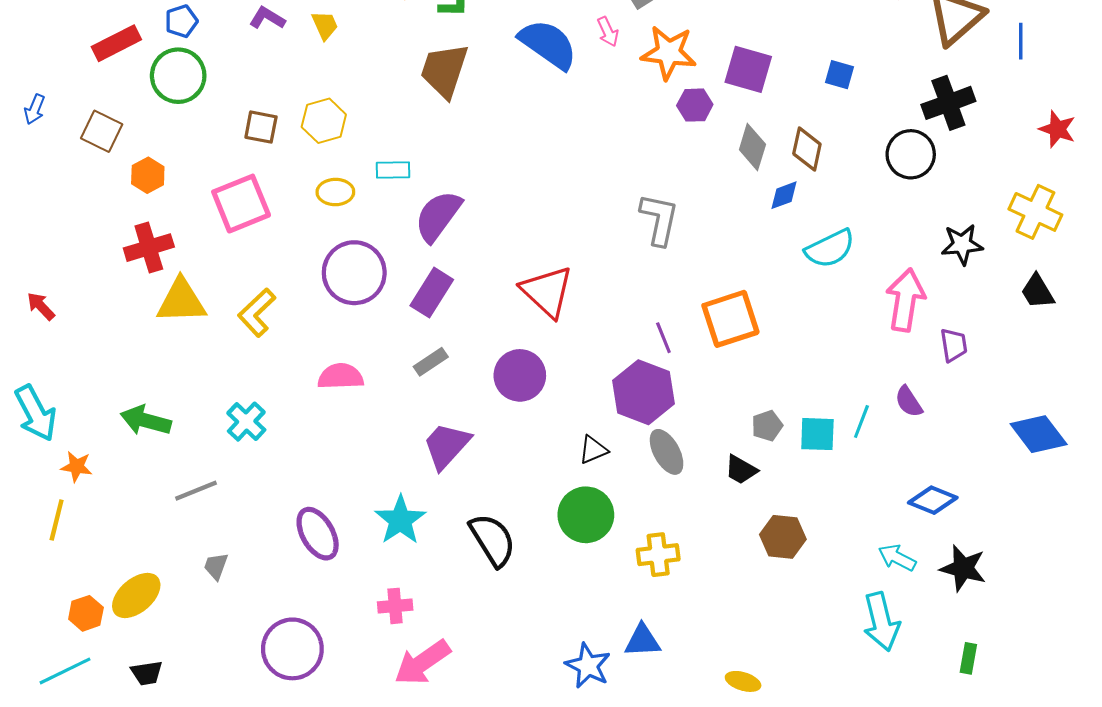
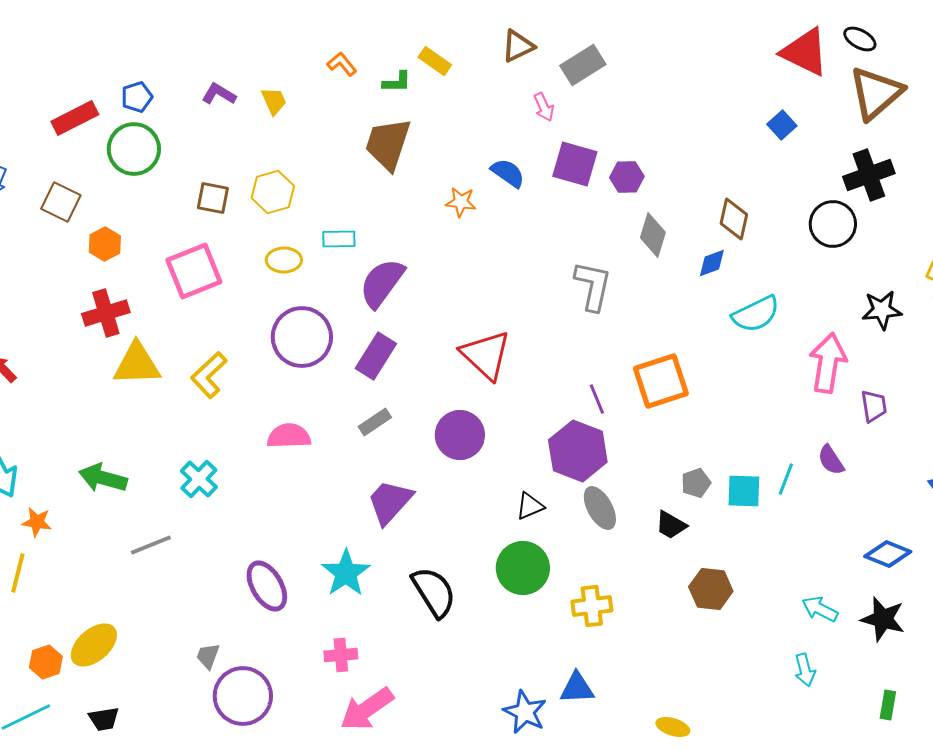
blue semicircle: (548, 44) -> (508, 173), moved, size x0.6
orange star: (669, 53) -> (461, 202), moved, size x0.6
purple square: (748, 69) -> (575, 164), moved
blue square: (839, 75) -> (782, 125), moved, turned 32
gray diamond: (752, 147) -> (653, 235), moved
blue diamond: (933, 500) -> (888, 554), moved
gray trapezoid: (216, 566) -> (208, 656), moved
cyan arrow: (881, 622) -> (805, 670), size x0.6

